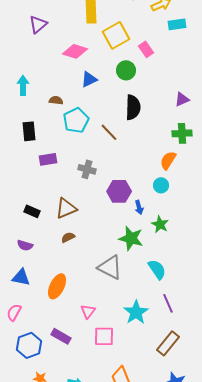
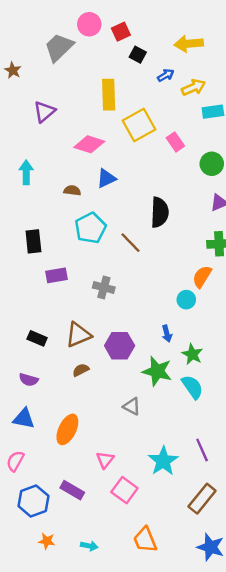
green circle: (126, 70) -> (212, 164), moved
cyan arrow: (23, 85) -> (26, 172), moved
brown semicircle: (56, 100) -> (72, 190), moved
cyan circle: (161, 185) -> (186, 300), moved
purple hexagon: (119, 191) -> (120, 346), moved
gray triangle: (110, 267) -> (132, 406), size x0.6
cyan semicircle: (157, 269) -> (192, 387), moved
pink square: (104, 336) -> (124, 490), turned 35

